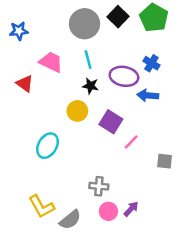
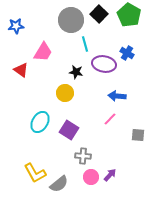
cyan line: (88, 60) -> (85, 44), moved
pink trapezoid: (51, 62) -> (43, 52), turned 95
blue arrow: (148, 95) -> (117, 96), moved
purple square: (111, 122) -> (69, 130), moved

